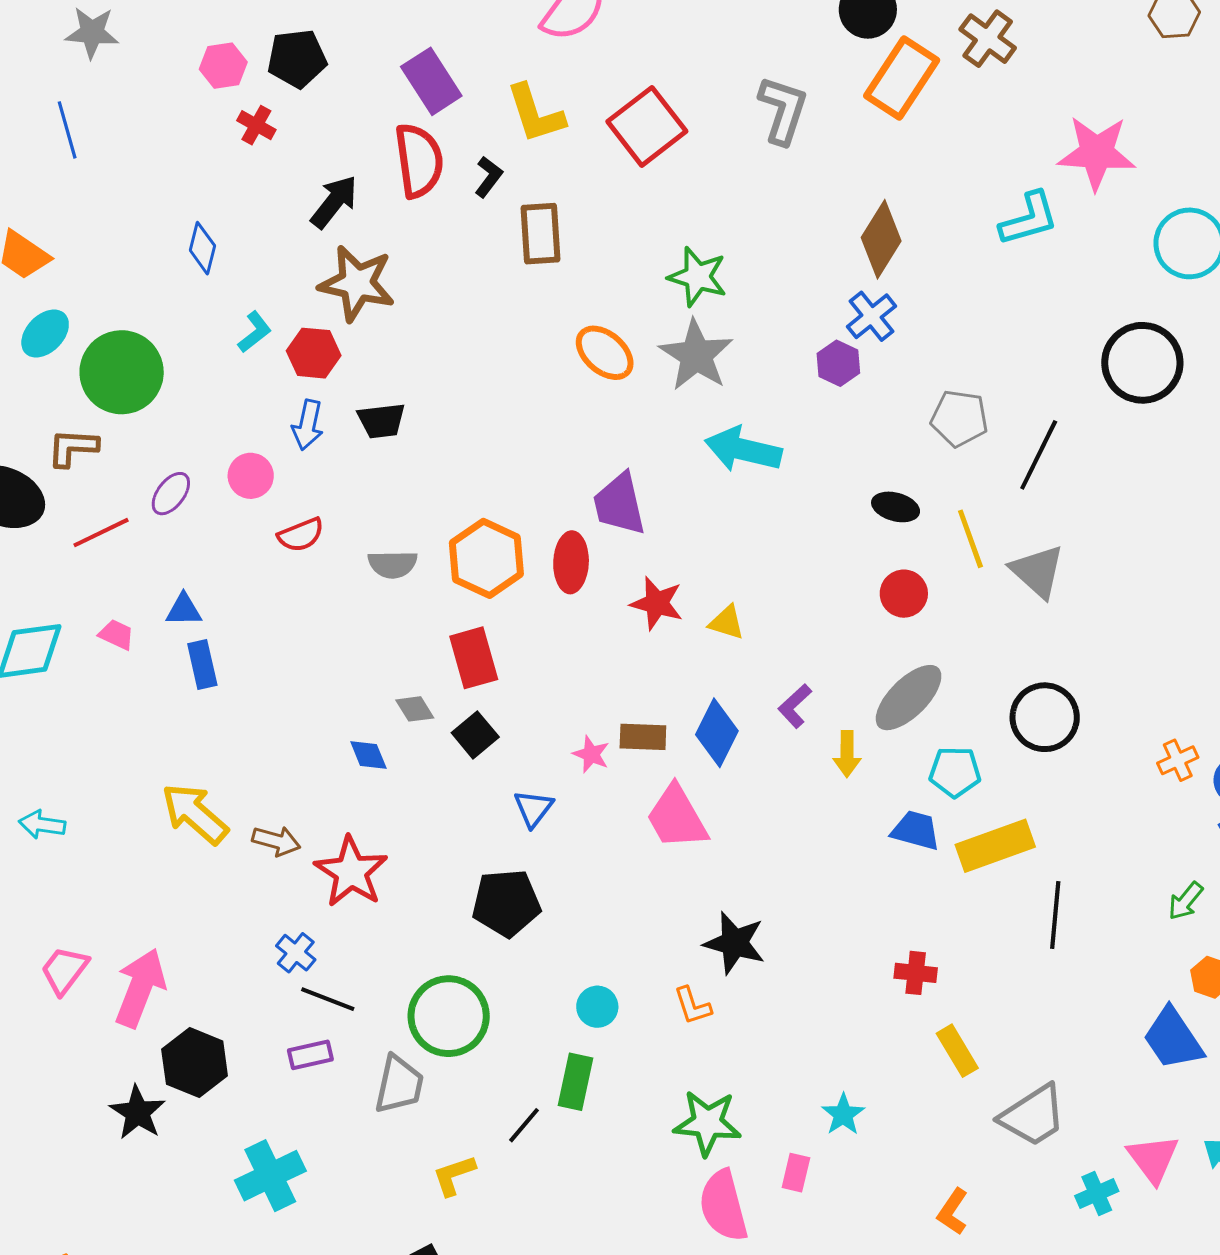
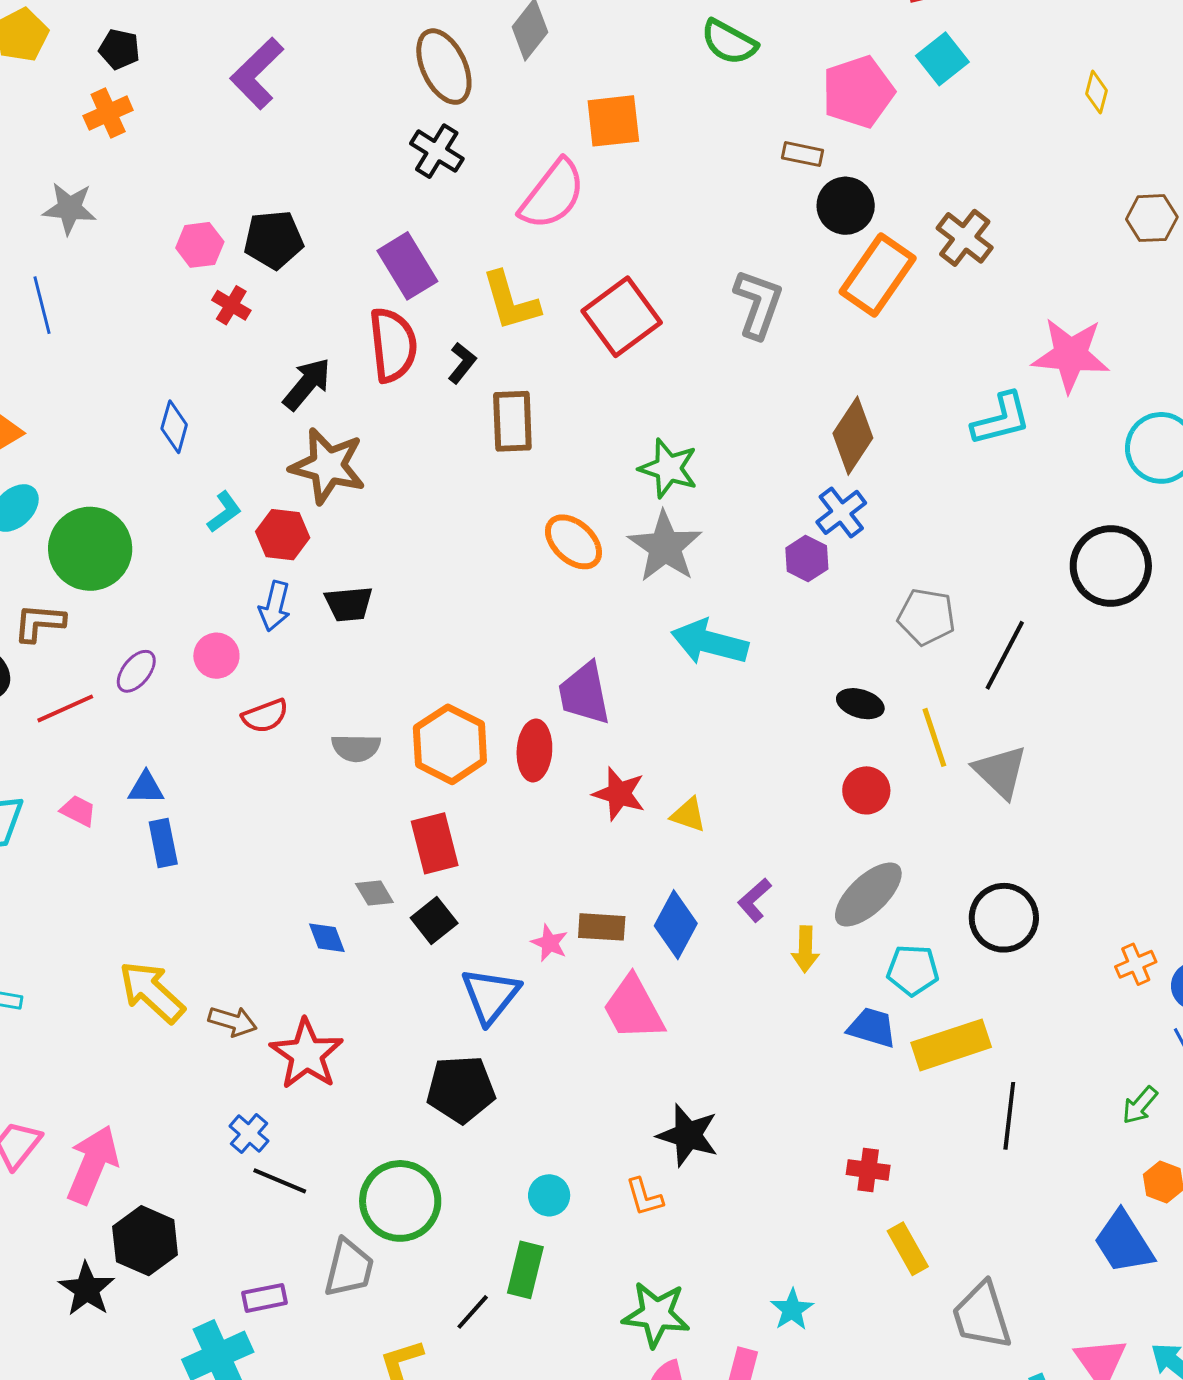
blue triangle: (533, 808) -> (490, 995), size x1.5
purple rectangle: (310, 1055) -> (265, 1298), moved
gray trapezoid: (1033, 1116) -> (982, 1316), turned 104

